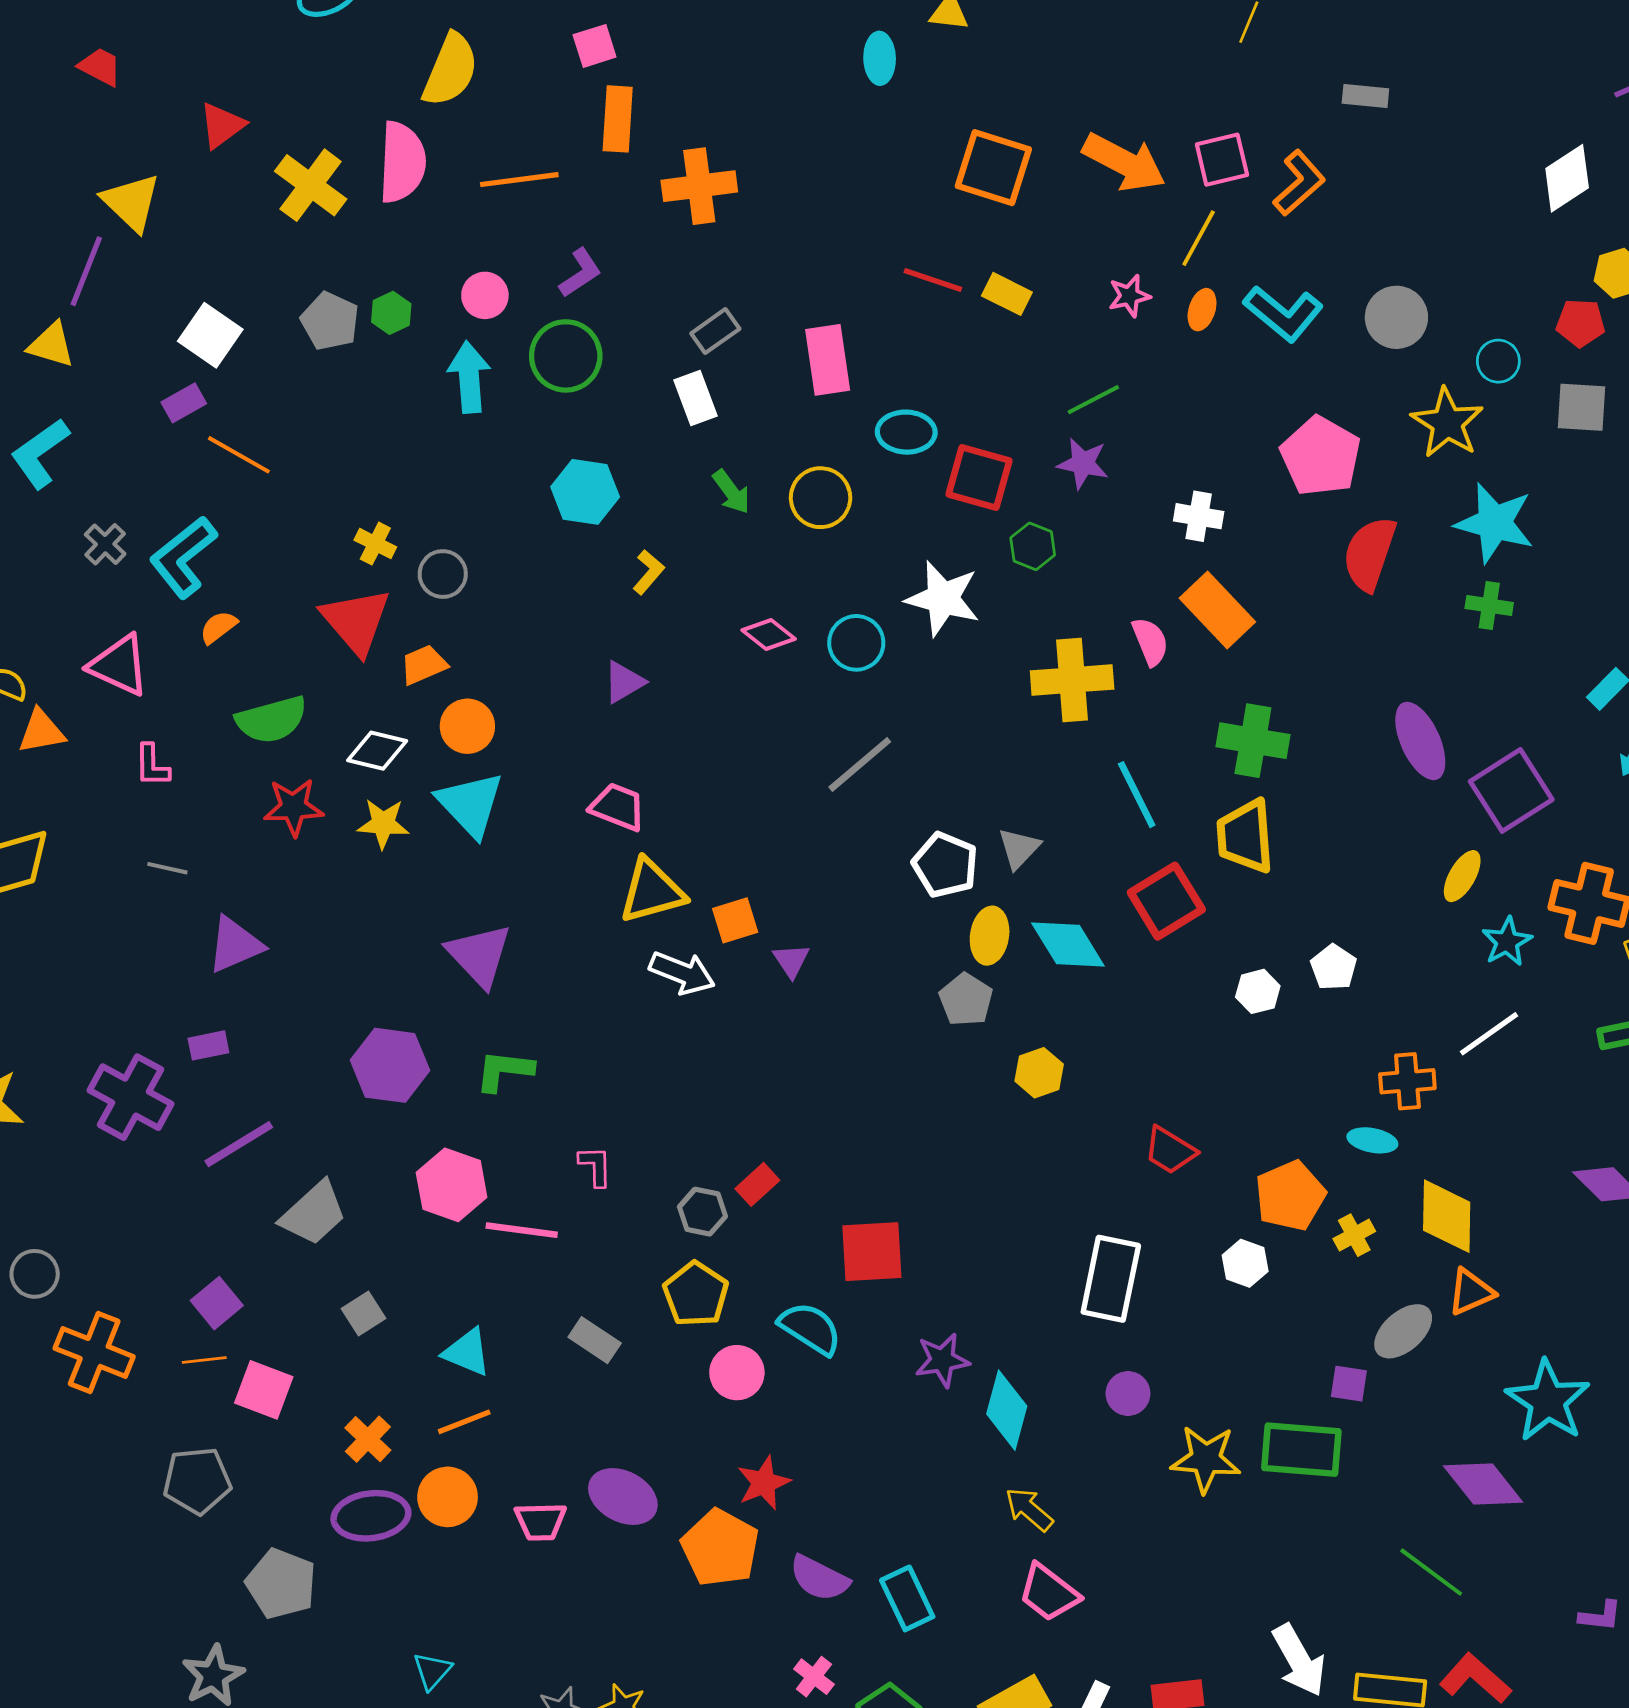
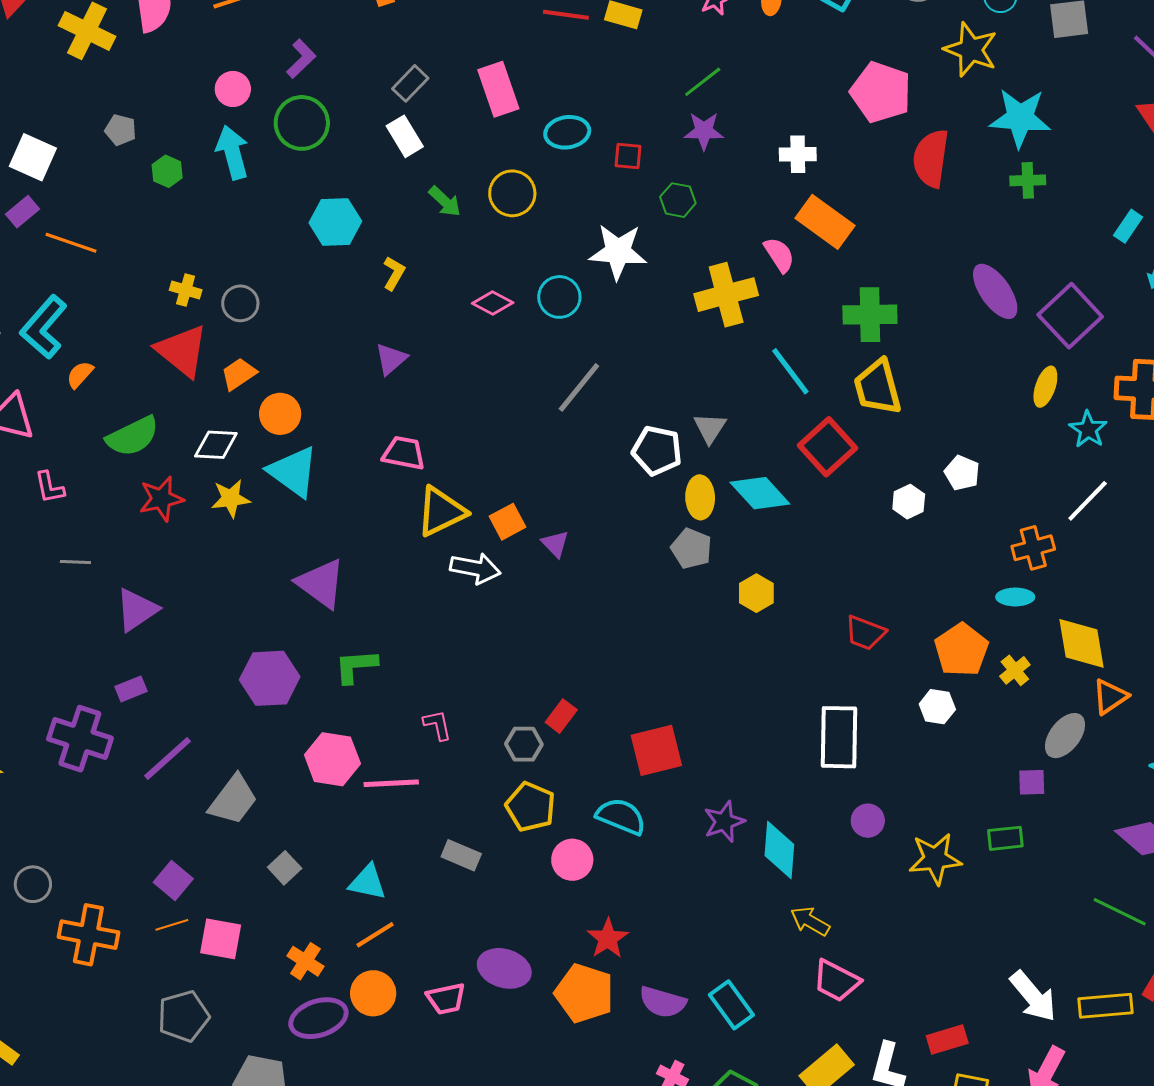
green hexagon: (391, 313) -> (167, 171), moved
gray pentagon: (330, 321) -> (121, 130), size x0.7
red square: (979, 477) -> (628, 156), size x0.6
green rectangle: (1301, 1450) -> (1005, 838), size x0.6

